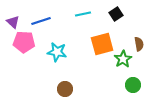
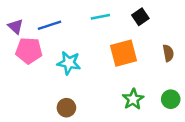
green star: (123, 59) -> (133, 99), moved
green circle: (133, 85) -> (171, 99), moved
brown circle: (65, 89) -> (66, 108), moved

